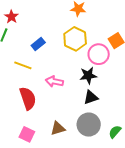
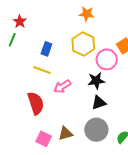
blue rectangle: (38, 44) -> (46, 49), turned -32
yellow line: (23, 65) -> (42, 70), moved
pink arrow: (54, 82) -> (62, 87), turned -42
pink square: (27, 134) -> (44, 139), moved

